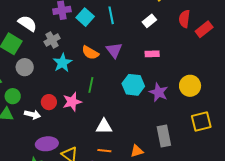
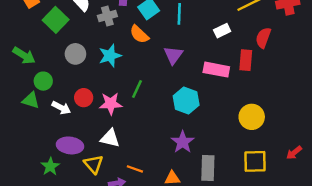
red rectangle: (204, 29) -> (246, 60), moved, turned -60
gray cross: (52, 40) -> (107, 16), moved
orange semicircle: (90, 53) -> (139, 34), moved
pink rectangle: (152, 54) -> (216, 70), size x1.5
gray circle: (25, 67) -> (75, 54), moved
purple star: (159, 92) -> (183, 142), moved
white triangle: (104, 126) -> (110, 138), moved

